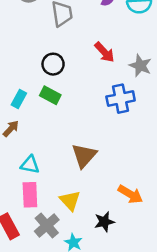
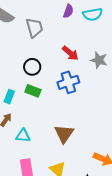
blue cross: (121, 99) -> (68, 82), moved
cyan triangle: (30, 165) -> (23, 136), moved

